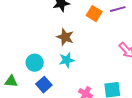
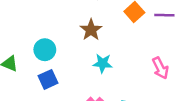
cyan star: (67, 60) -> (103, 63), moved

